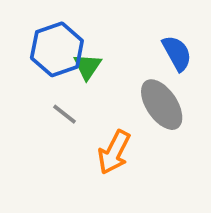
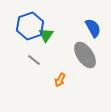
orange arrow: (114, 152) -> (60, 80), size x0.6

